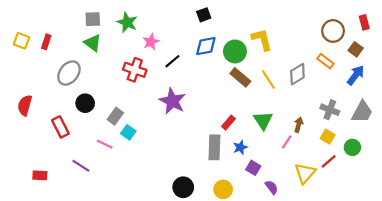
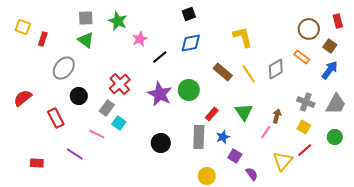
yellow square: (22, 41) -> (23, 27), moved
green circle: (235, 51) -> (189, 90), moved
red cross: (135, 70) -> (120, 84), moved, turned 30
red semicircle: (25, 105) -> (23, 98), turned 36
green circle: (352, 147) -> (335, 137), moved
black circle: (183, 187) -> (161, 143), moved

